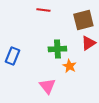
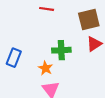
orange star: (69, 66) -> (45, 68), moved

